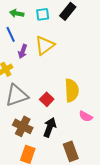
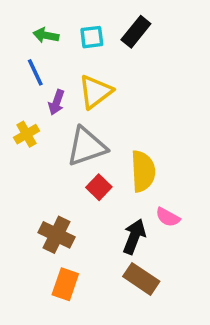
gray triangle: (17, 95) -> (87, 147), moved
black arrow: (50, 127) -> (134, 237), moved
brown rectangle: (71, 151) -> (141, 279), turned -36

